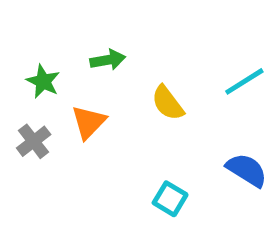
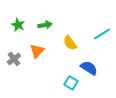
green star: (43, 81) -> (18, 25), moved
blue semicircle: (247, 170) -> (89, 68), moved

